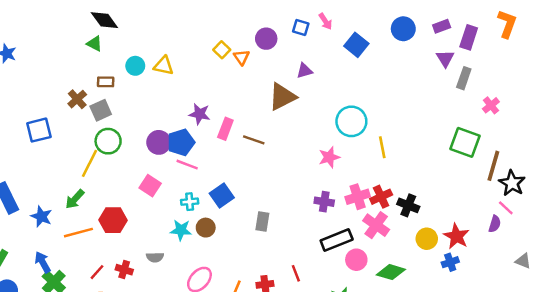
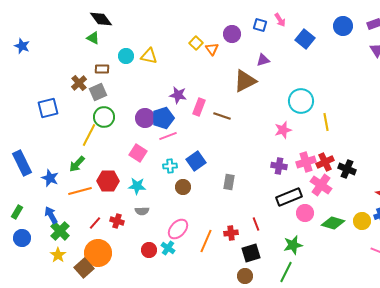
pink line: (187, 165) -> (168, 136), turned -42
cyan star: (181, 230) -> (137, 186), moved
yellow circle: (427, 239) -> (362, 221), moved

